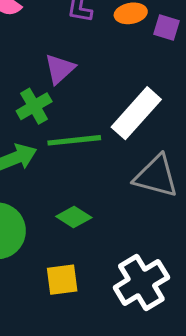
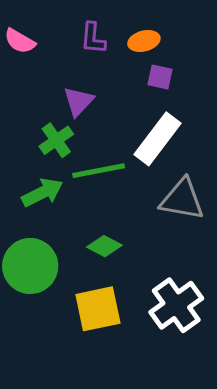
purple square: (167, 28) -> (160, 77), moved
yellow square: (62, 280) -> (98, 309), size x1.4

